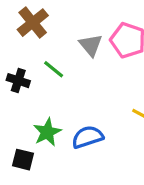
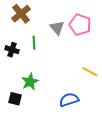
green line: (54, 69) -> (34, 43), turned 48
blue semicircle: (88, 137) -> (69, 100), moved

